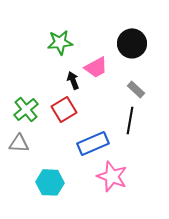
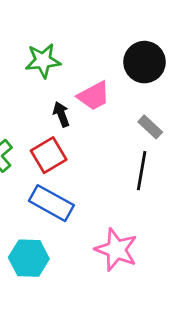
blue rectangle: (93, 143) -> (51, 203), moved, turned 52

